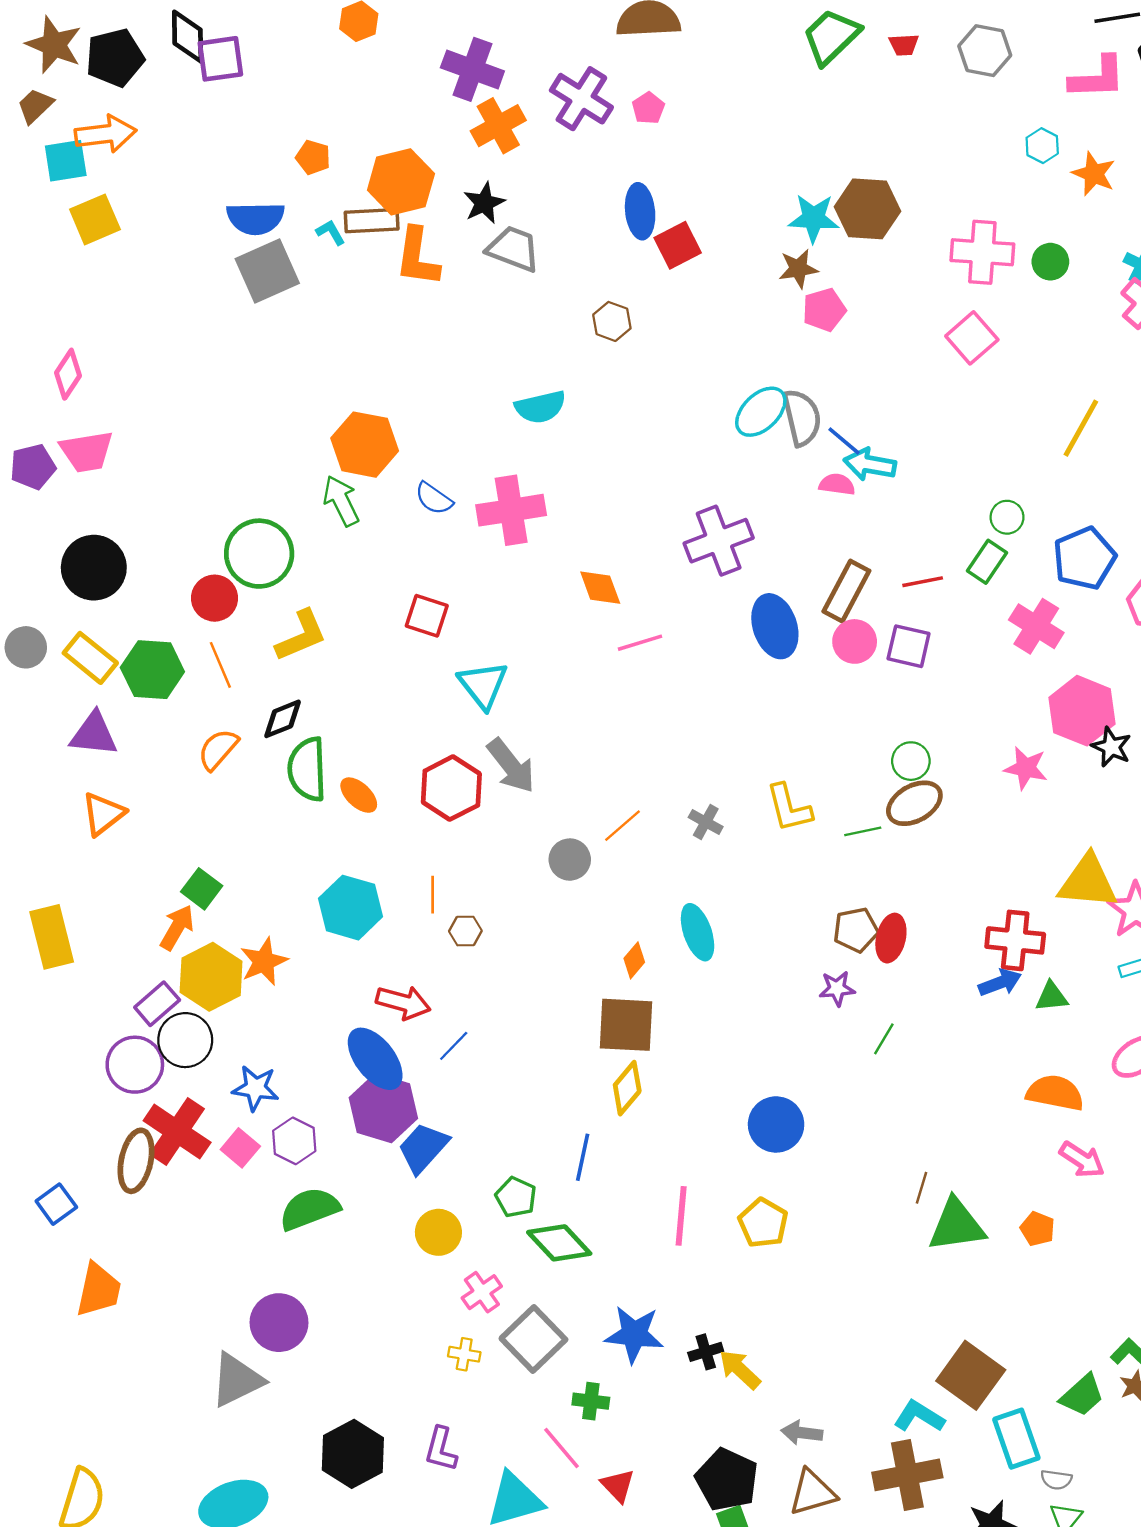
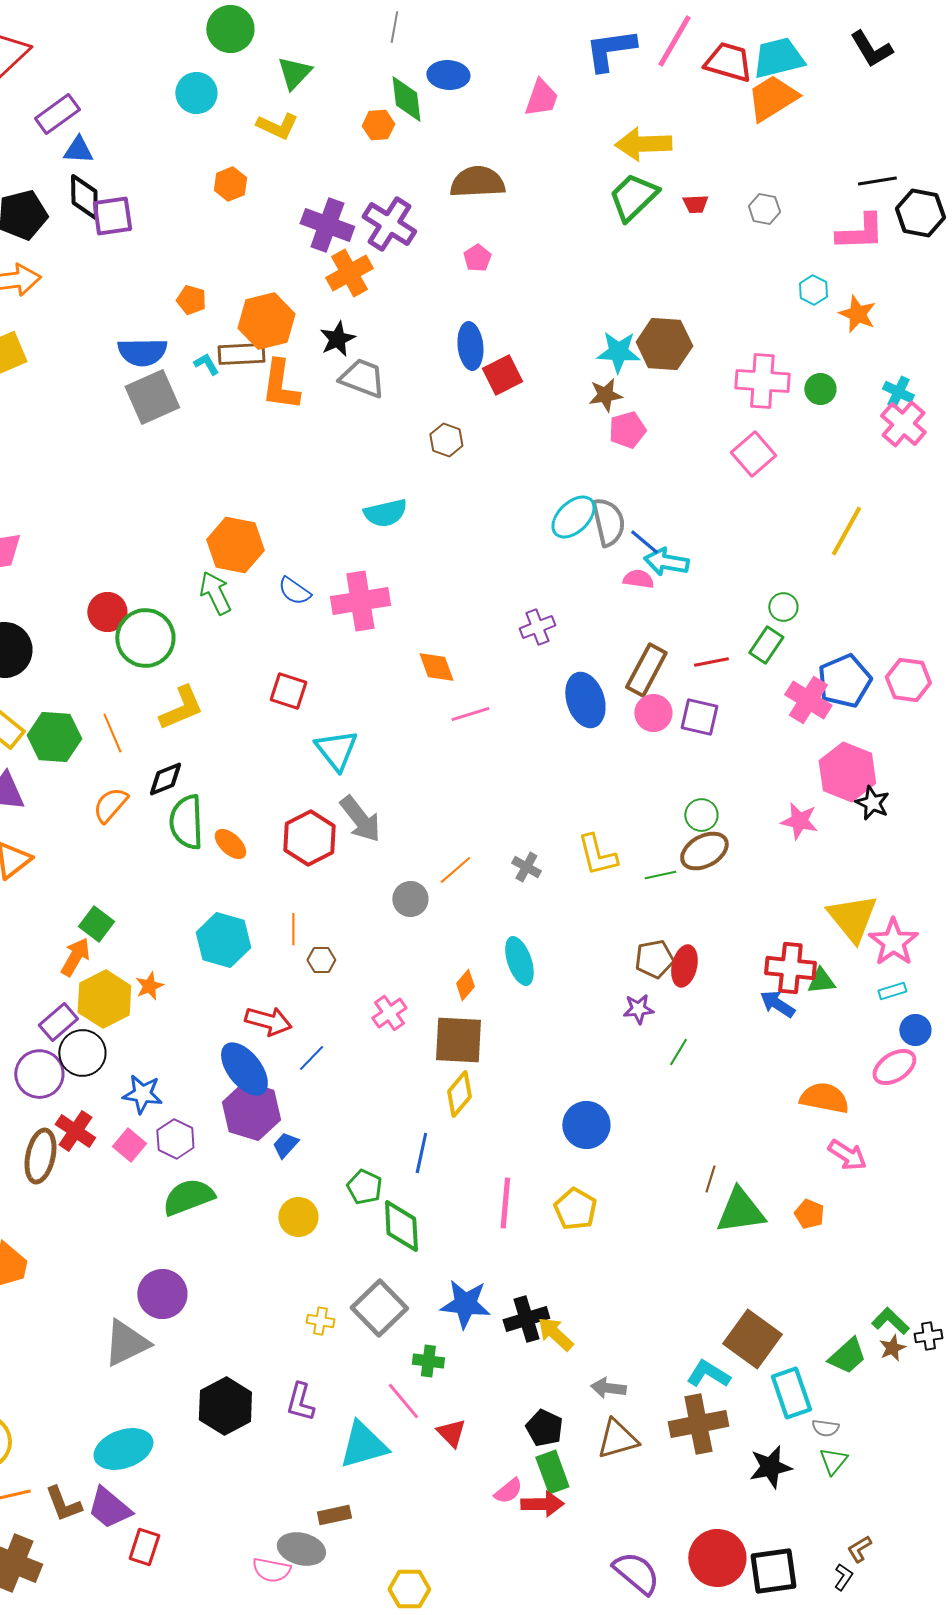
gray hexagon: (985, 51) -> (764, 209), size x0.7
purple cross: (581, 99) -> (389, 224), moved
purple cross: (719, 541) -> (537, 627), size x0.6
blue pentagon: (1084, 558) -> (844, 681), moved
red circle: (215, 598) -> (107, 612), moved
yellow triangle: (1088, 882) -> (852, 918), turned 46
orange star: (264, 962) -> (149, 986), size x0.7
blue arrow: (1000, 983) -> (777, 1004), turned -126
green triangle: (1052, 997) -> (821, 981), moved
red cross: (177, 1131) -> (75, 1131), size x0.7
blue trapezoid: (423, 1148) -> (285, 1145), size x0.6
green diamond: (559, 1243) -> (401, 1226), turned 40
pink cross: (482, 1292) -> (389, 1013), moved
black cross: (706, 1352) -> (526, 1319), size x1.5
black pentagon: (727, 1480) -> (544, 1428), size x0.7

